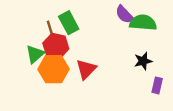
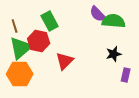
brown line: (50, 28) -> (15, 26), moved
green triangle: (35, 54) -> (21, 48), size x1.4
orange hexagon: (54, 69) -> (20, 74), moved

